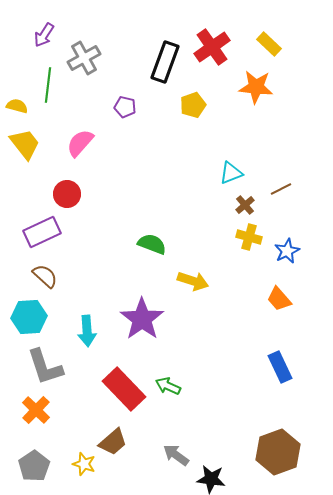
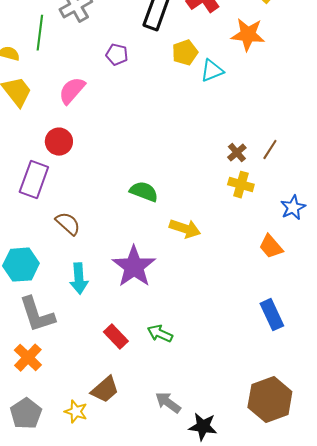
cyan triangle: (231, 173) -> (212, 71), moved
brown line: (281, 189) -> (270, 150), moved, turned -30
purple rectangle: (42, 232) -> (34, 180), turned -45
blue star: (287, 251) -> (293, 208), moved
brown semicircle: (45, 276) -> (68, 224), moved
red rectangle: (124, 389) -> (116, 337), size x0.6

